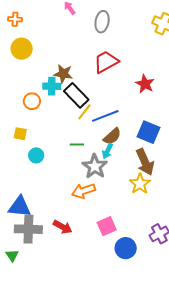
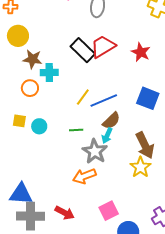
brown star: (63, 74) -> (33, 59), moved
red star: (145, 84) -> (141, 52), moved
black rectangle: (76, 95) -> (83, 50), moved
blue square: (149, 132) -> (148, 98), moved
cyan circle: (36, 155) -> (39, 126), moved

